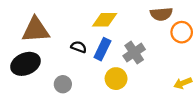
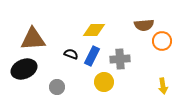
gray cross: (134, 53) -> (120, 59), turned 30
yellow arrow: (183, 83) -> (163, 86), turned -77

